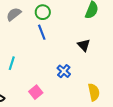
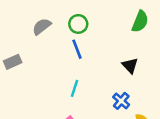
cyan line: (12, 63) -> (74, 88), moved
blue cross: (64, 71) -> (121, 101), moved

